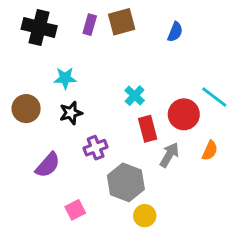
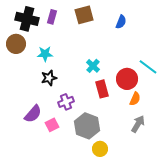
purple rectangle: (90, 25) -> (52, 17), moved
brown circle: (26, 109) -> (16, 44), moved
orange semicircle: (210, 151) -> (135, 99), moved
gray arrow: (169, 155) -> (138, 124), moved
pink square: (75, 210) -> (52, 125), moved

